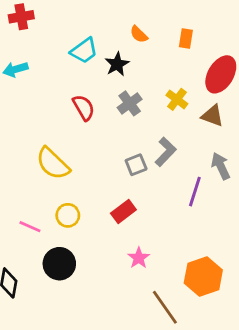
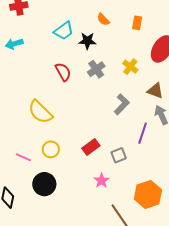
black star: (117, 64) -> (87, 41), turned 30
brown triangle: (213, 116) -> (155, 91), moved
gray square: (136, 165) -> (119, 155), moved

